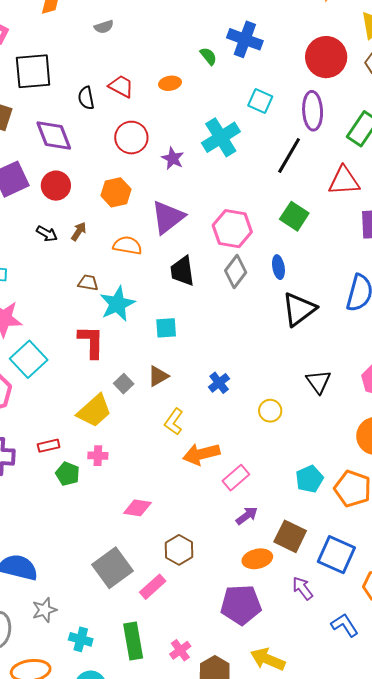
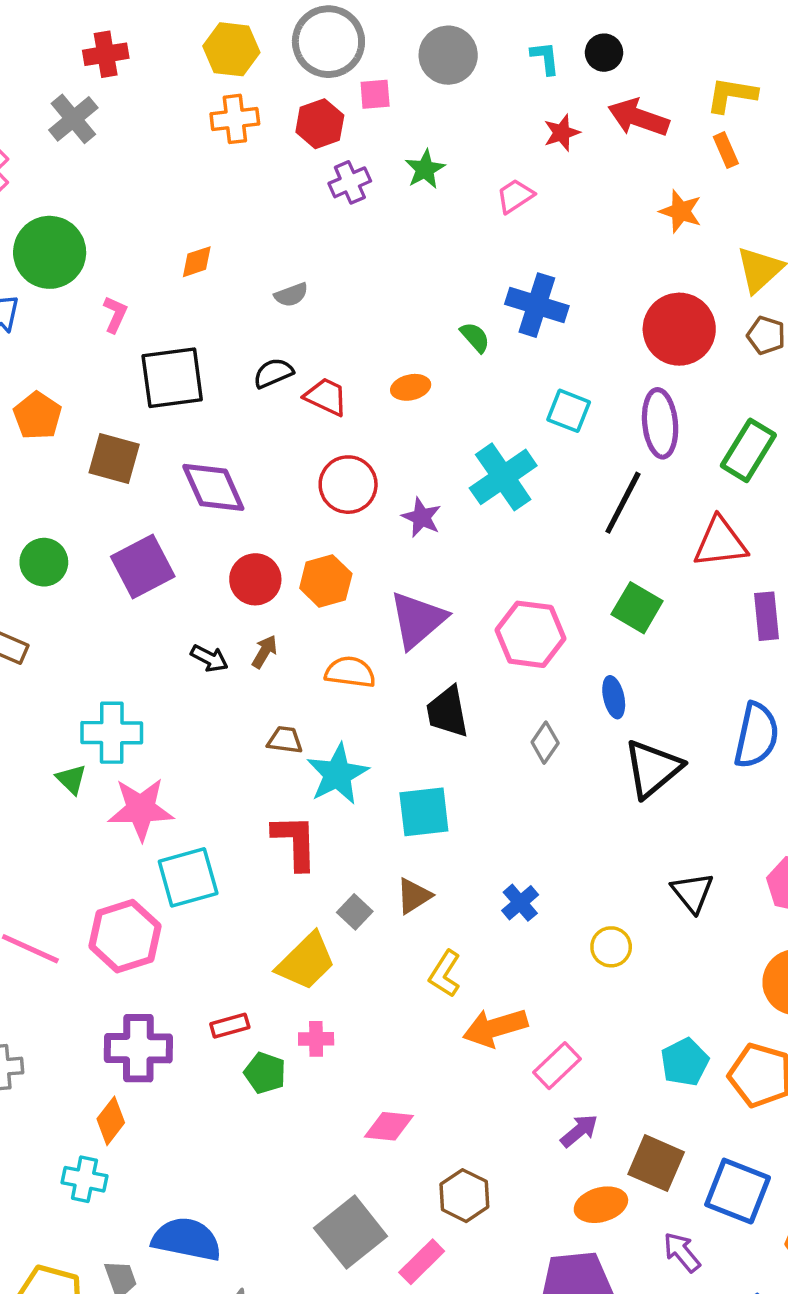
black semicircle: (86, 98) -> (273, 373), moved, turned 80
red circle: (56, 186) -> (255, 579), moved
gray diamond: (236, 272) -> (545, 743), moved, size x0.7
cyan square: (166, 328) -> (424, 812), size x1.4
cyan square: (29, 359) -> (188, 877), turned 30

